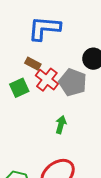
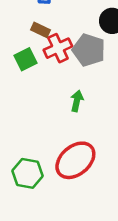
red cross: (47, 80) -> (58, 48), turned 30

